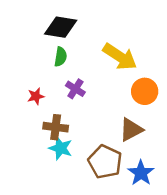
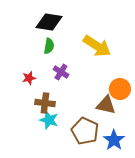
orange circle: (145, 91) -> (120, 89), moved
brown triangle: (131, 130) -> (106, 105), turned 40

